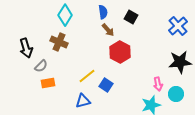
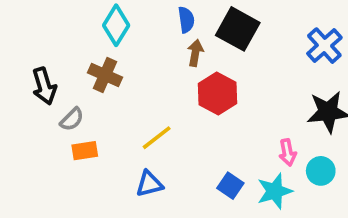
black square: (131, 17) -> (238, 29), size x1.6
brown arrow: (108, 30) -> (195, 53), turned -128
blue square: (106, 85) -> (230, 186), moved

